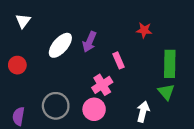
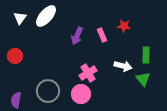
white ellipse: (60, 45) -> (46, 16), moved
pink rectangle: (119, 60) -> (102, 35), moved
green rectangle: (170, 64) -> (146, 55), size x0.7
white arrow: (143, 112) -> (123, 66), moved, turned 90

